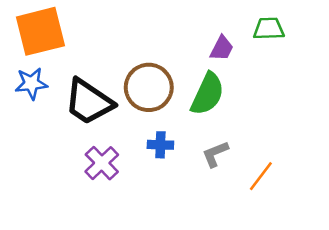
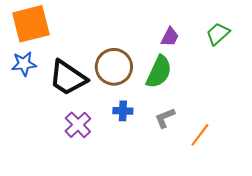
green trapezoid: (269, 29) -> (218, 34), moved, turned -40

